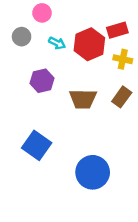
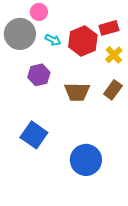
gray circle: (22, 37) -> (20, 34), size x1.8
yellow cross: (123, 59) -> (114, 55), turned 36

